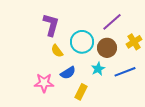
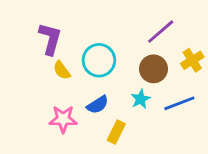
purple L-shape: (51, 25) -> (50, 39), moved
cyan circle: (82, 42) -> (99, 60), moved
yellow semicircle: (57, 51) -> (62, 70), moved

